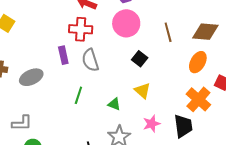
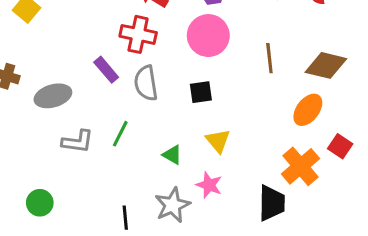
purple rectangle: (63, 55) -> (106, 70), turned -36
black square: (140, 59) -> (201, 92), moved, turned 35
gray L-shape: (22, 123) -> (78, 142), moved
pink star: (152, 124) -> (209, 185), moved, turned 30

